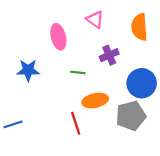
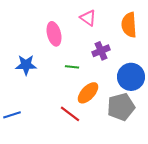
orange ellipse: (95, 101) -> (88, 93), turned -35
red line: (76, 123) -> (70, 114), turned -35

